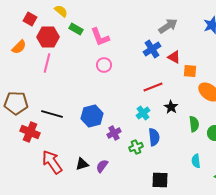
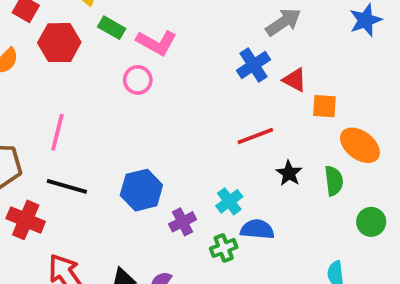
pink L-shape: (100, 37) -> (156, 43), turned -40
pink line: (47, 63) -> (57, 132), moved
pink circle: (104, 65) -> (138, 80), moved
cyan cross: (143, 113) -> (229, 201), moved
green semicircle: (194, 124) -> (334, 181), moved
blue semicircle: (154, 137) -> (257, 229), turned -78

